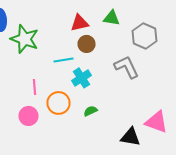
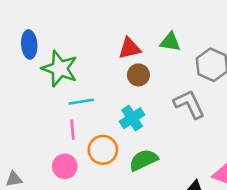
cyan line: (64, 60) -> (81, 102), moved
green semicircle: (90, 111) -> (143, 160), size x1.6

